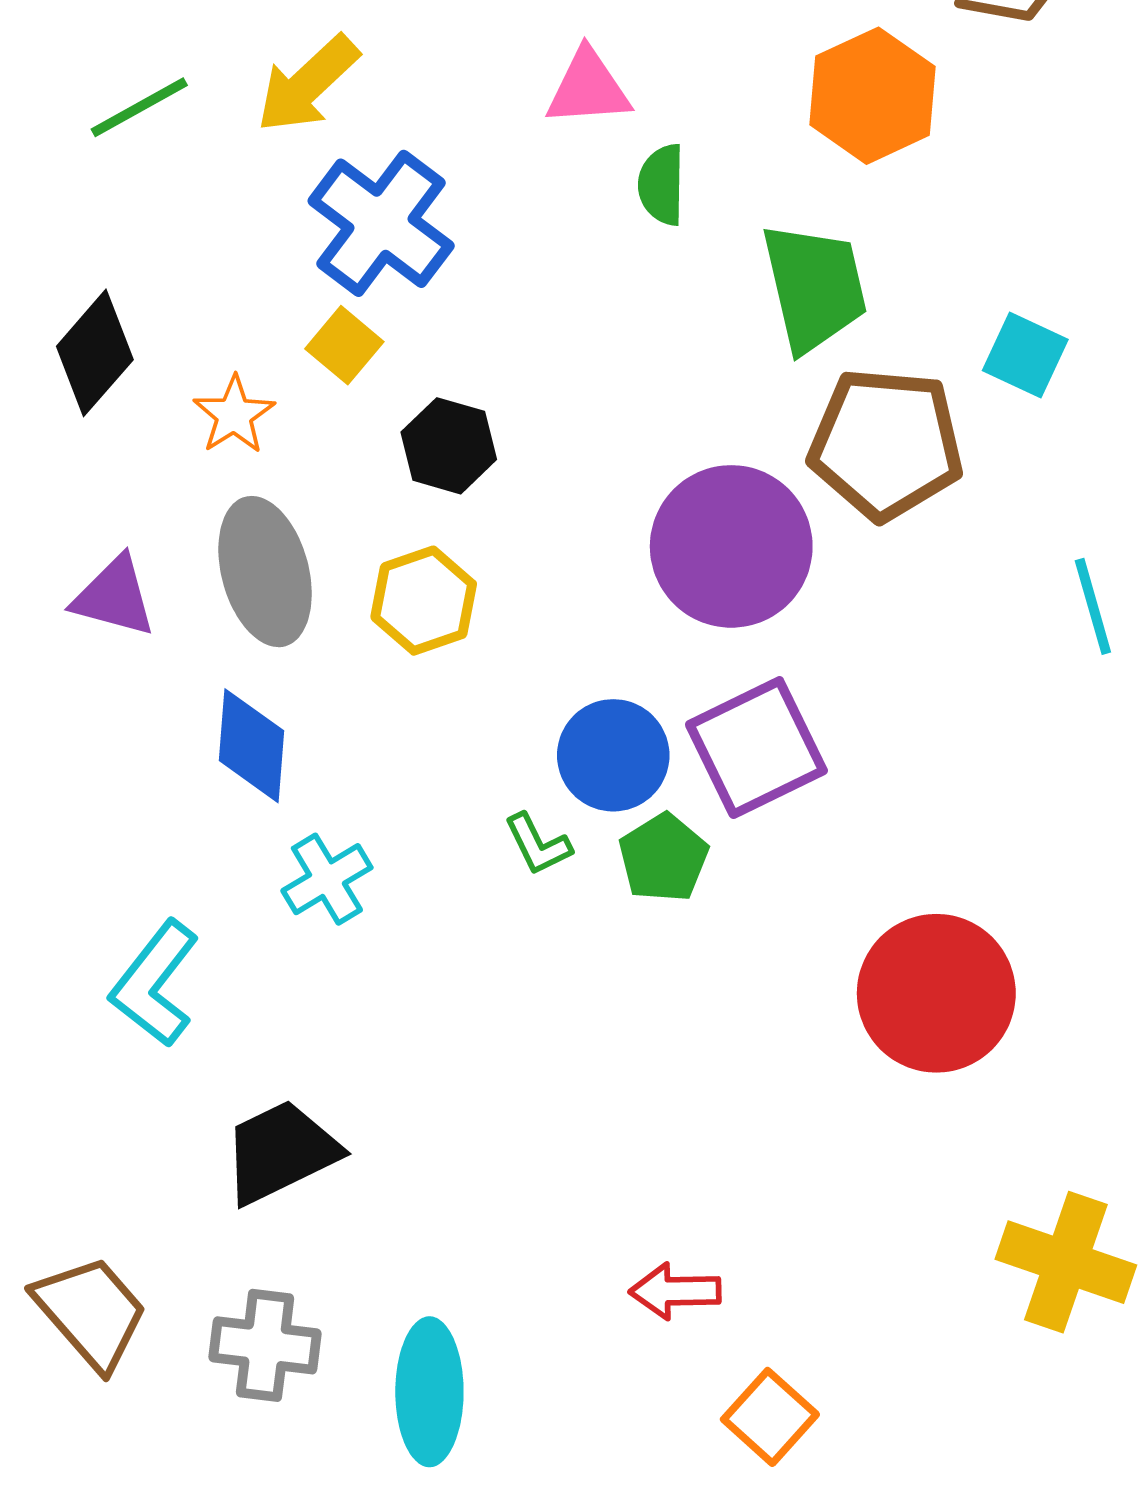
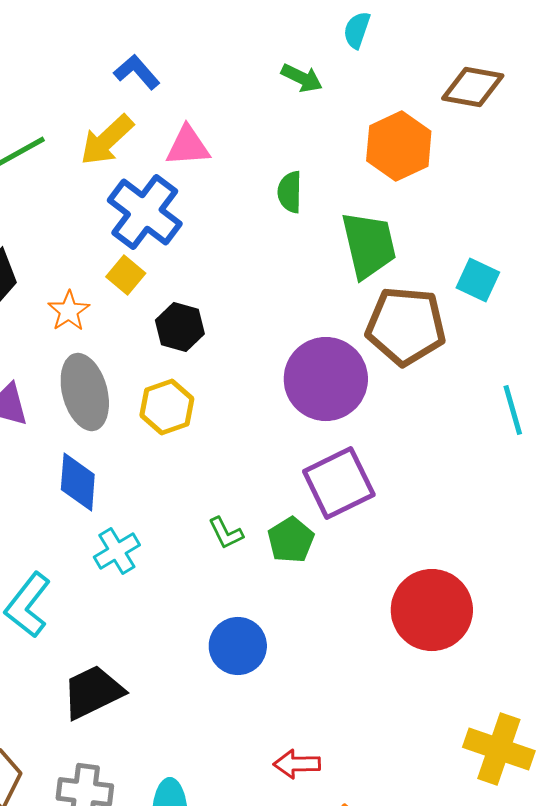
pink triangle: (588, 88) -> (188, 146), moved
blue circle: (613, 755) -> (238, 646), moved

